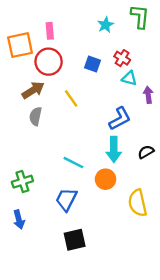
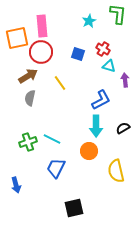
pink rectangle: (50, 31) -> (42, 26), size x1.5
cyan line: (73, 163) -> (52, 139), moved
green cross: (22, 182) -> (28, 142), moved
black square: (75, 240) -> (74, 208), moved

